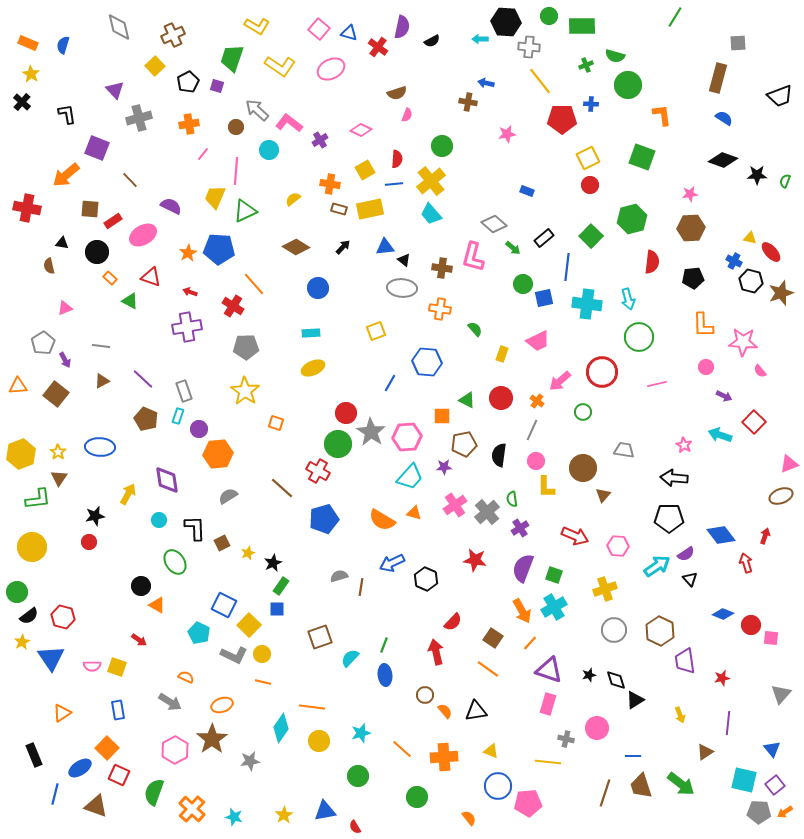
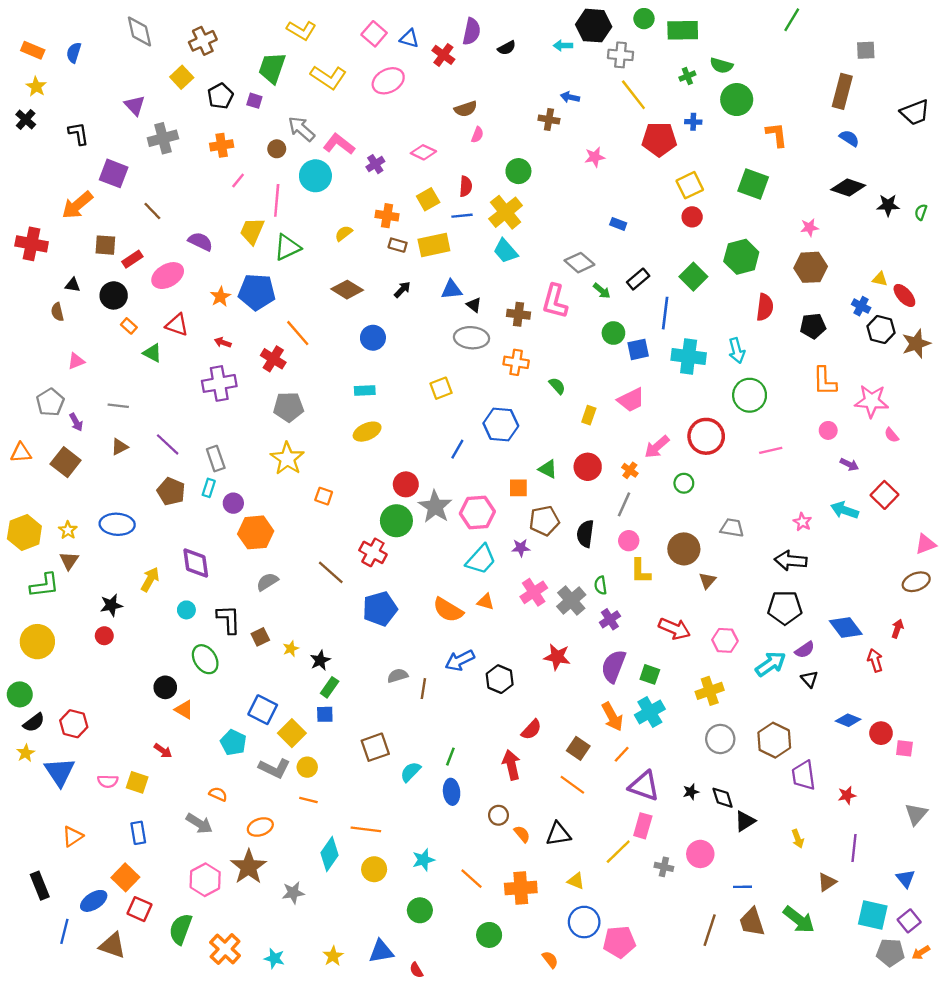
cyan circle: (269, 150) -> (315, 176), size x1.4
yellow line: (548, 762) -> (618, 852), moved, turned -50

